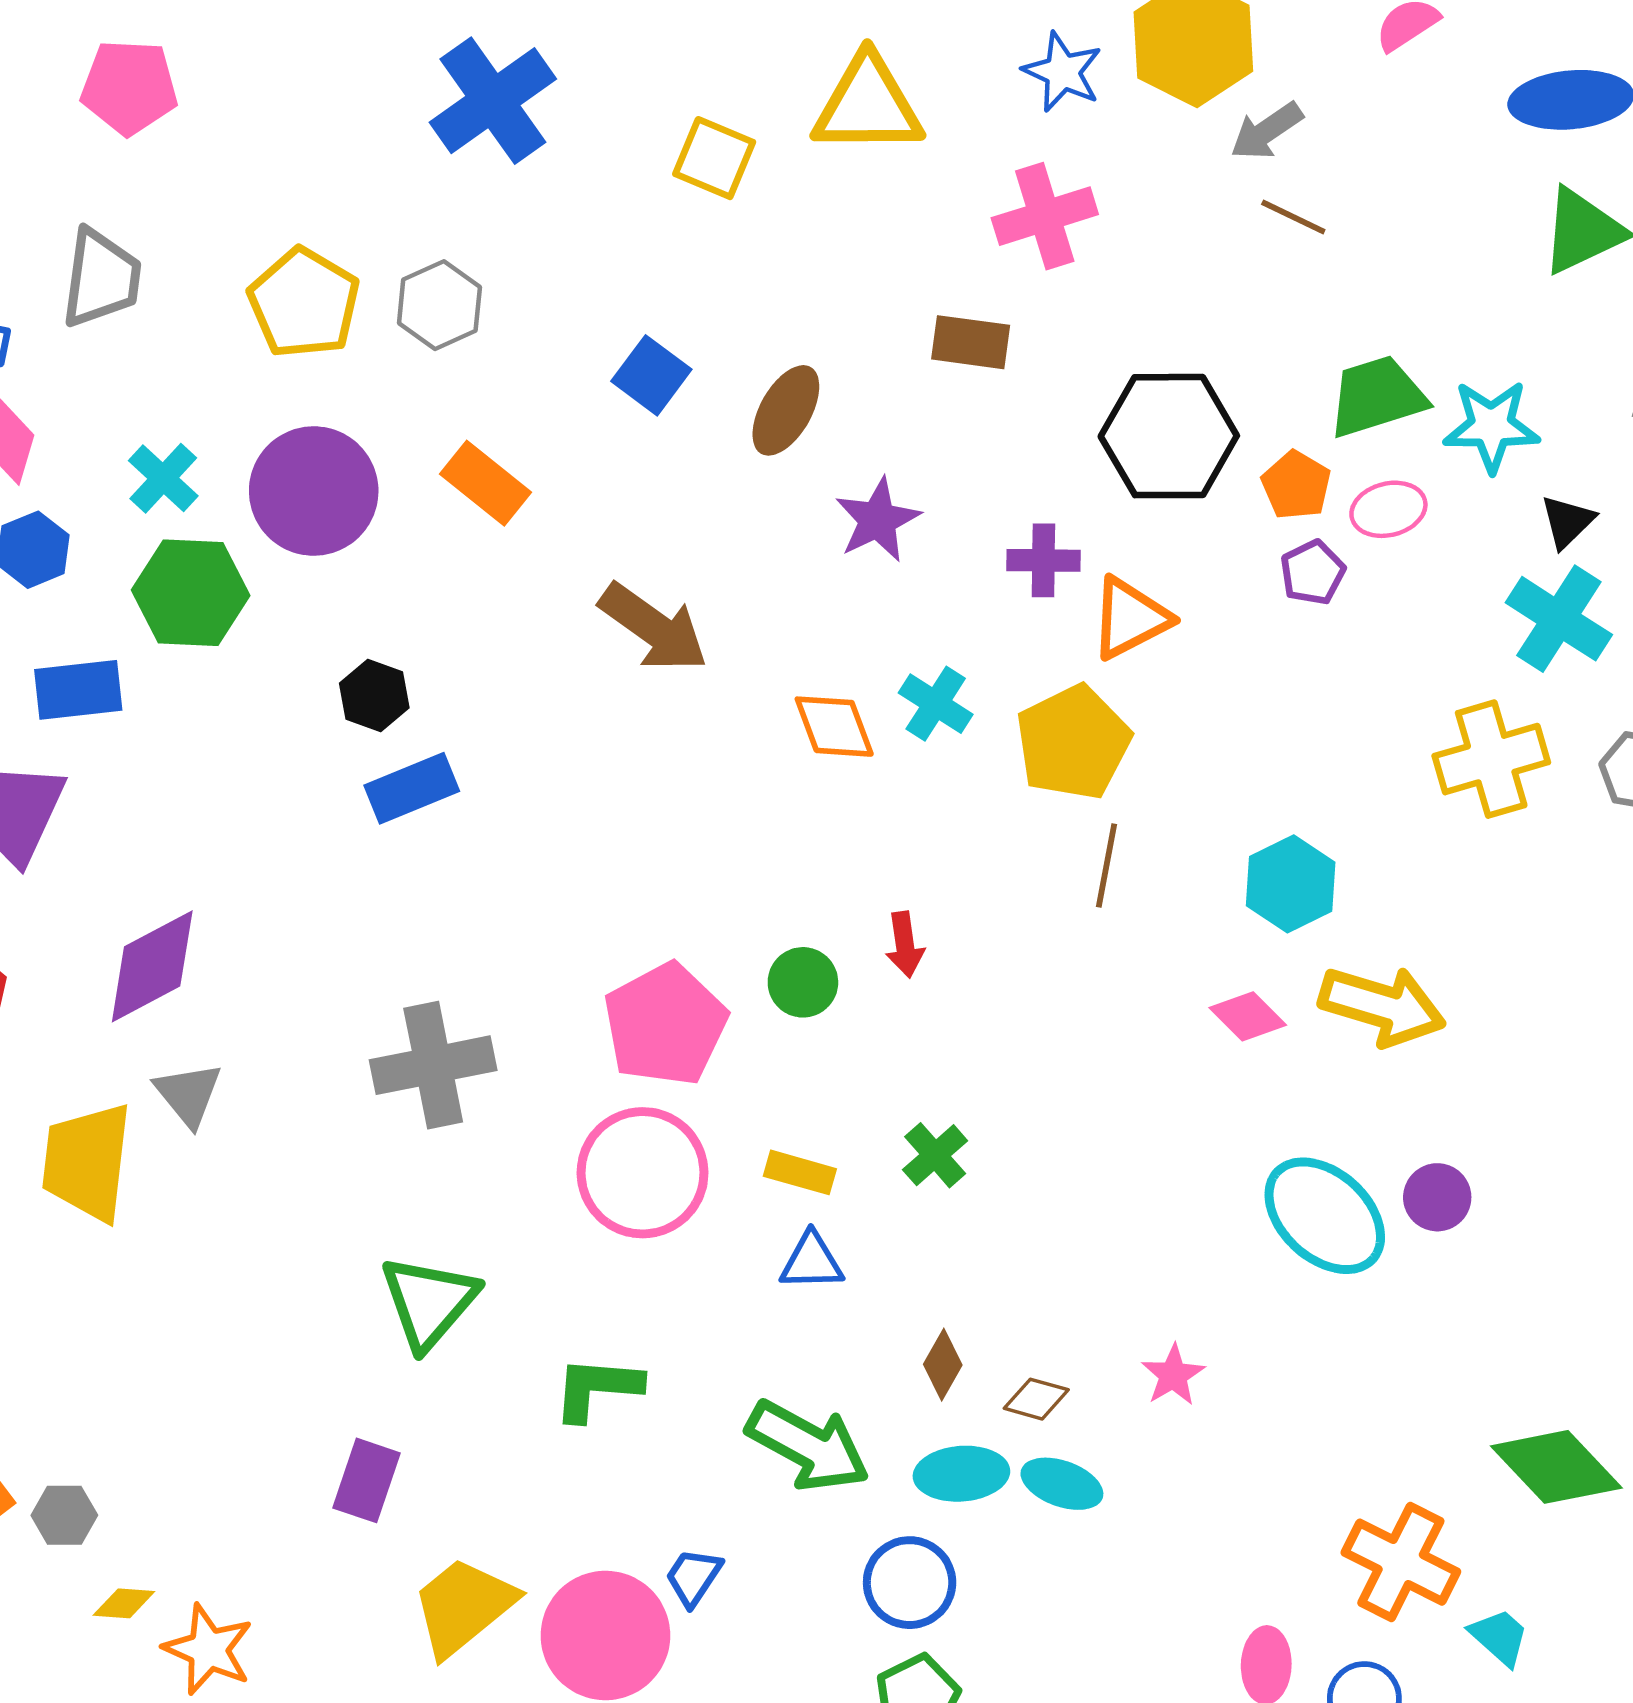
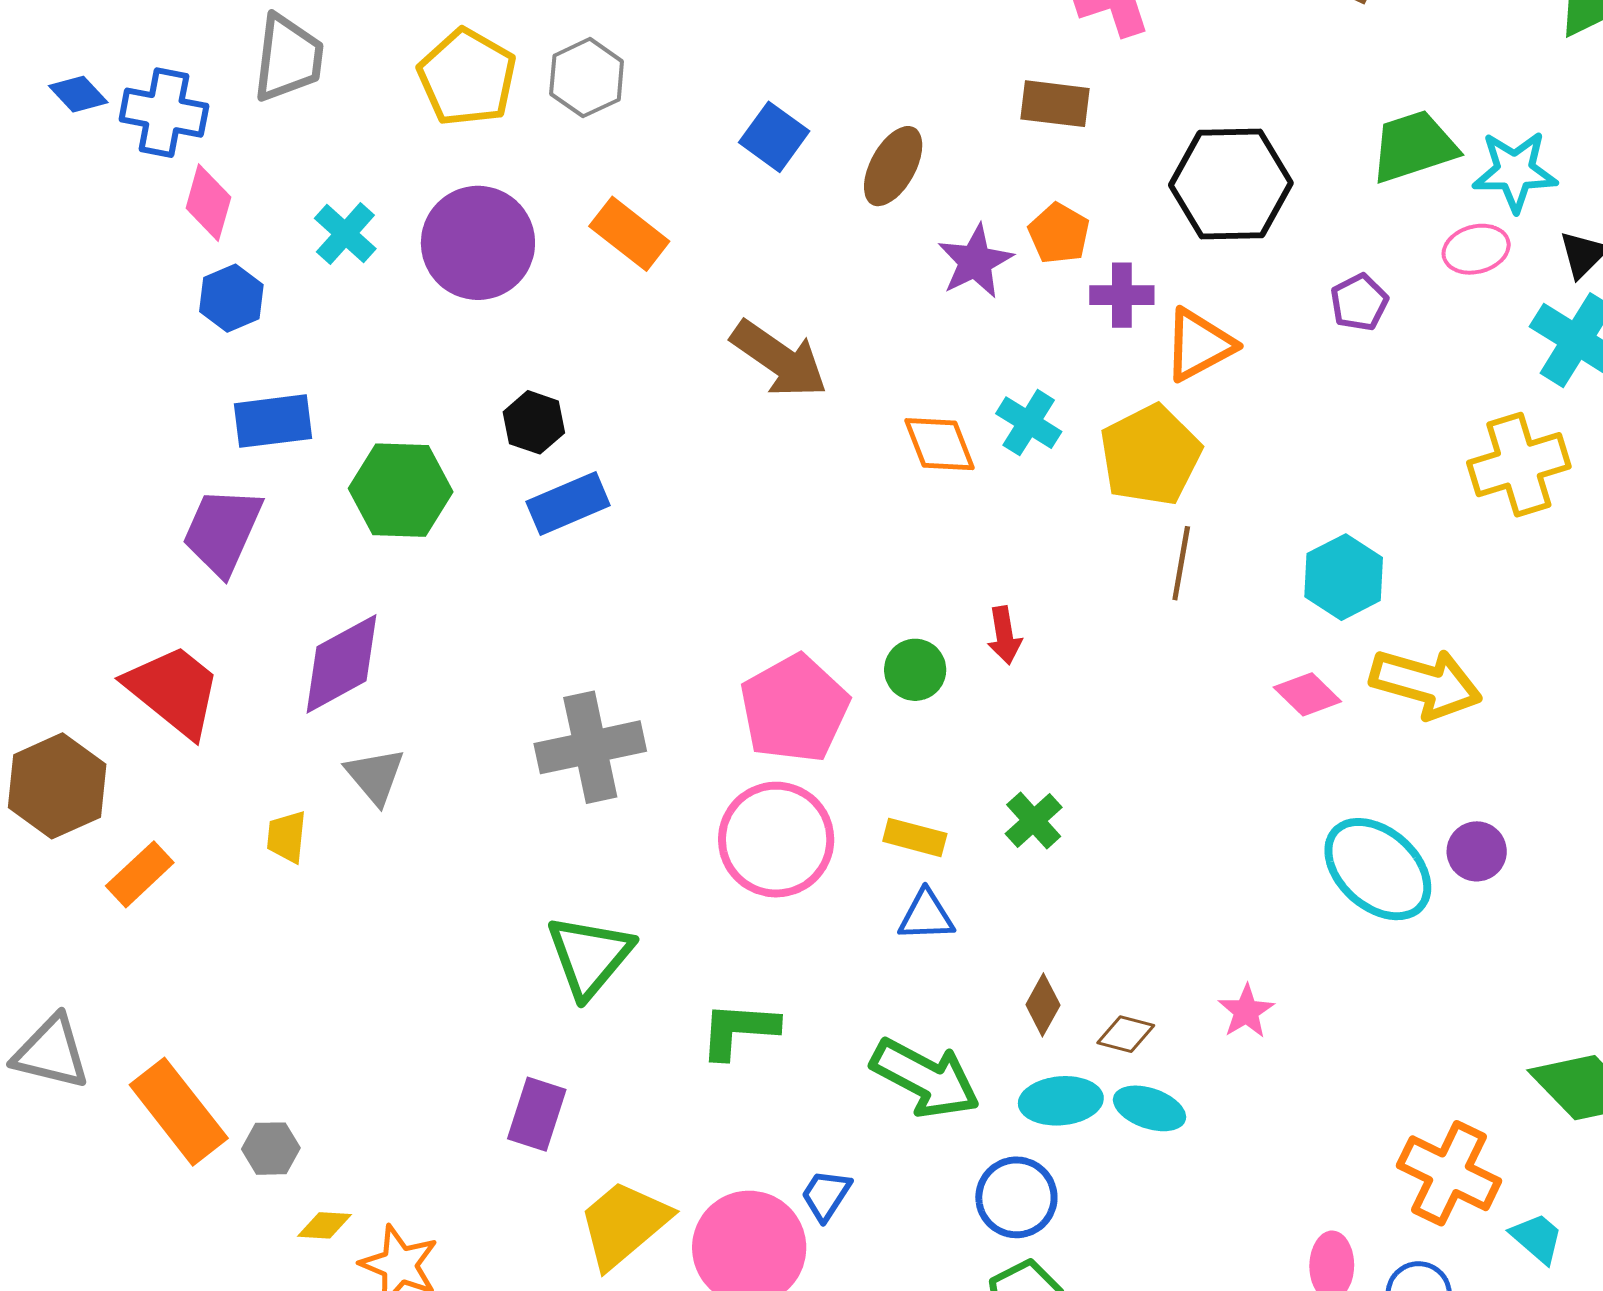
orange pentagon: (1296, 485) -> (1059, 233), moved
pink ellipse: (1388, 509) -> (1476, 249), moved
green hexagon: (191, 593) -> (401, 490), moved
yellow trapezoid: (87, 1162) -> (287, 837), size x0.5

